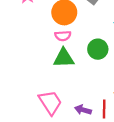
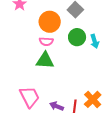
green circle: (98, 49) -> (77, 37), moved

